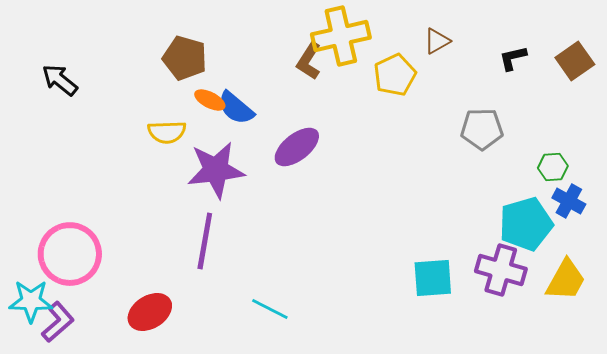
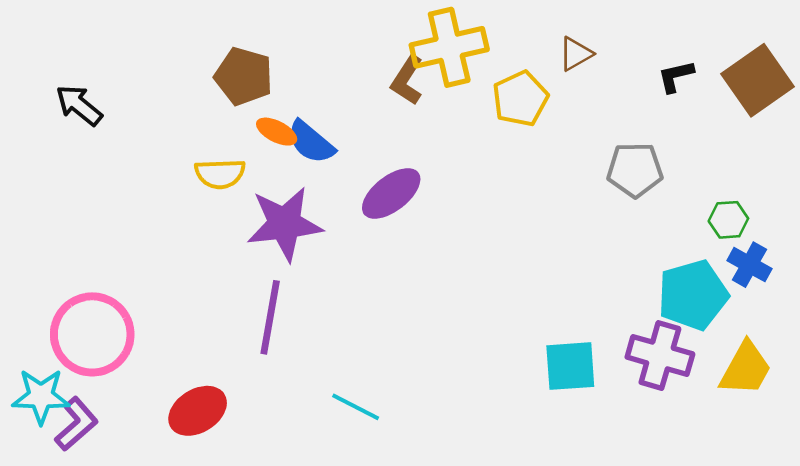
brown square: (575, 61) -> (757, 80), size x1.4

